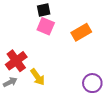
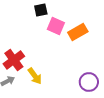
pink square: (46, 26) -> (56, 26), moved

